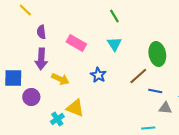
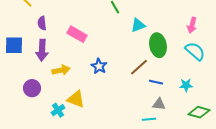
cyan triangle: (114, 44) -> (138, 25), moved, turned 42
blue square: (13, 78) -> (14, 45), moved
yellow arrow: (60, 79) -> (61, 70), turned -36
gray triangle: (165, 108) -> (159, 104), moved

